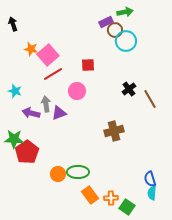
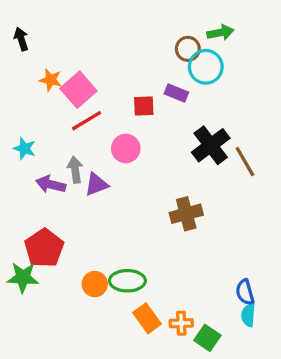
green arrow: (125, 12) -> (220, 33), moved
purple rectangle: (106, 22) -> (176, 93), moved, turned 48
black cross: (129, 89) -> (211, 145), size x1.6
green star: (14, 139) -> (23, 277), moved

